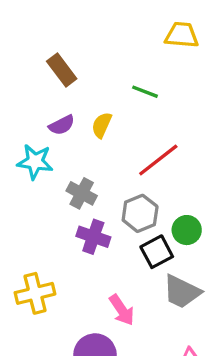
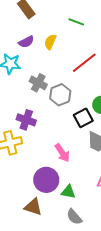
gray hexagon: (140, 213) -> (60, 95), moved
purple cross: (93, 237) -> (26, 120), moved

